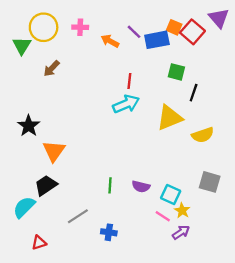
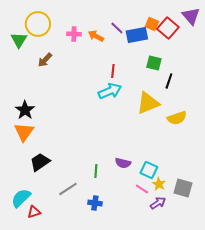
pink cross: (80, 27) -> (74, 34), moved
orange triangle: (54, 151) -> (24, 132), moved
gray square: (210, 182) -> (183, 188), moved
green line: (110, 185) -> (96, 171), moved
cyan semicircle: (24, 207) -> (21, 198), moved

